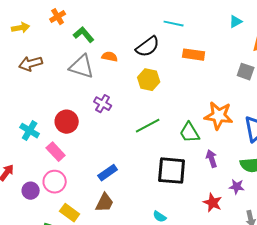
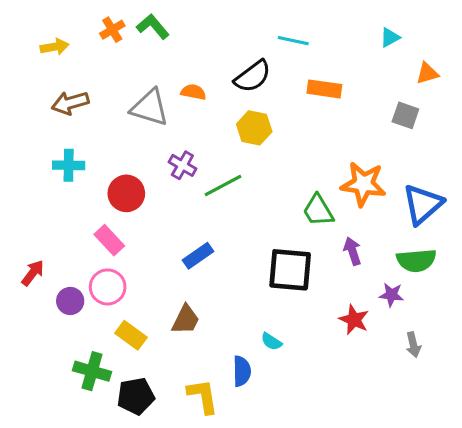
green L-shape: (84, 35) -> (153, 27), moved
green line: (148, 126) -> (223, 186), moved
cyan cross: (30, 131) -> (69, 165), moved, turned -30
blue rectangle: (108, 173) -> (198, 256), moved

